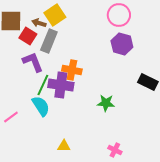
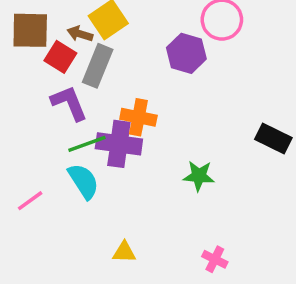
purple hexagon: (122, 44) -> (186, 53), moved
green line: (43, 85) -> (87, 144), turned 45

